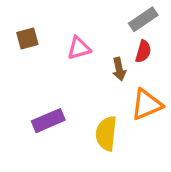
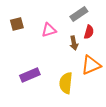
gray rectangle: (143, 19) -> (79, 14), moved

